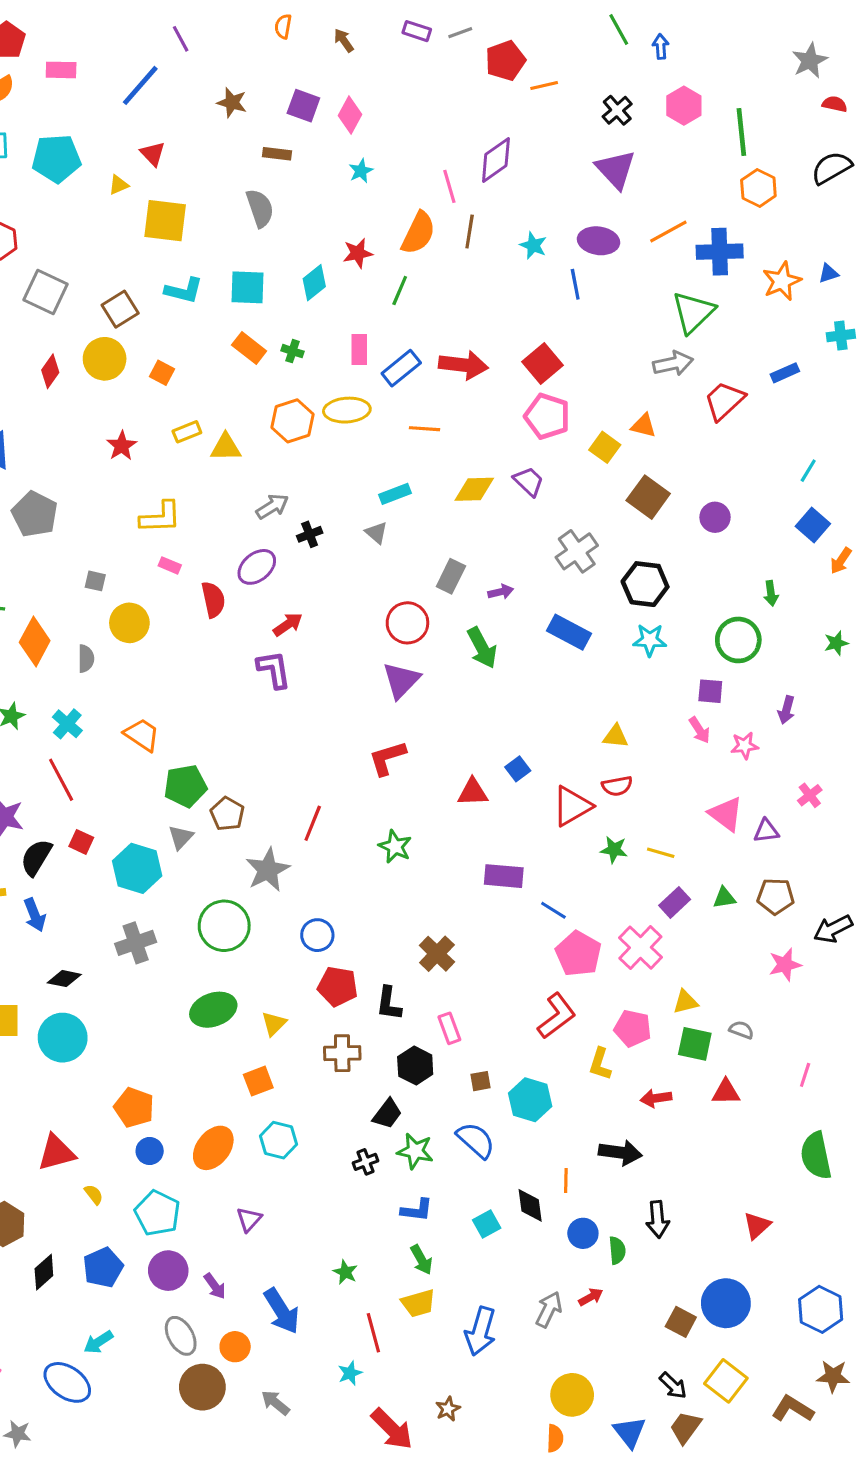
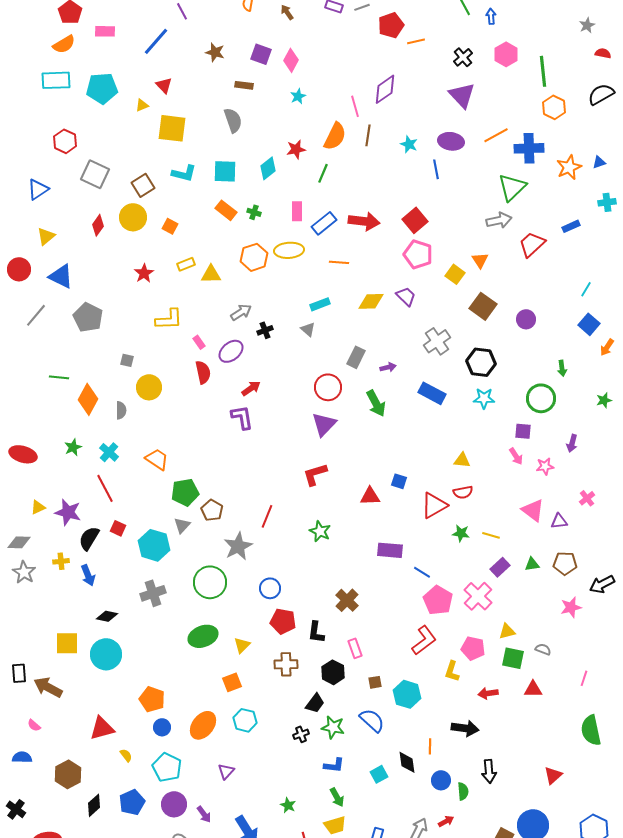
gray star: (810, 61) -> (587, 25), size x0.7
orange triangle: (644, 426) -> (480, 260), turned 42
pink rectangle: (170, 565) -> (199, 342), moved, turned 32
blue square: (518, 769) -> (399, 481), turned -35

